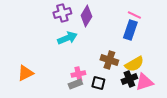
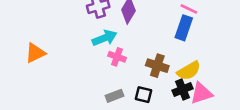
orange triangle: (25, 73) -> (35, 53), moved
pink cross: (78, 74) -> (117, 57), moved, turned 32

